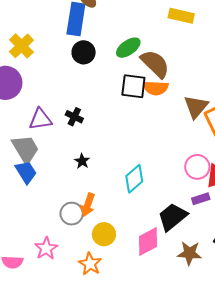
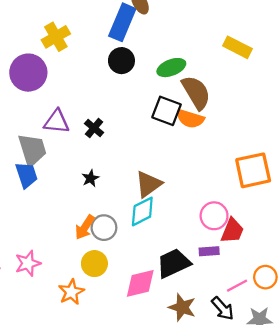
brown triangle: (196, 107) -> (148, 184), moved
gray circle: (72, 214) -> (104, 228), moved

